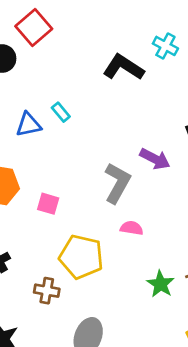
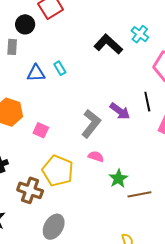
green star: (161, 284) -> (118, 179), moved
brown cross: (47, 291) -> (30, 190), size x1.4

